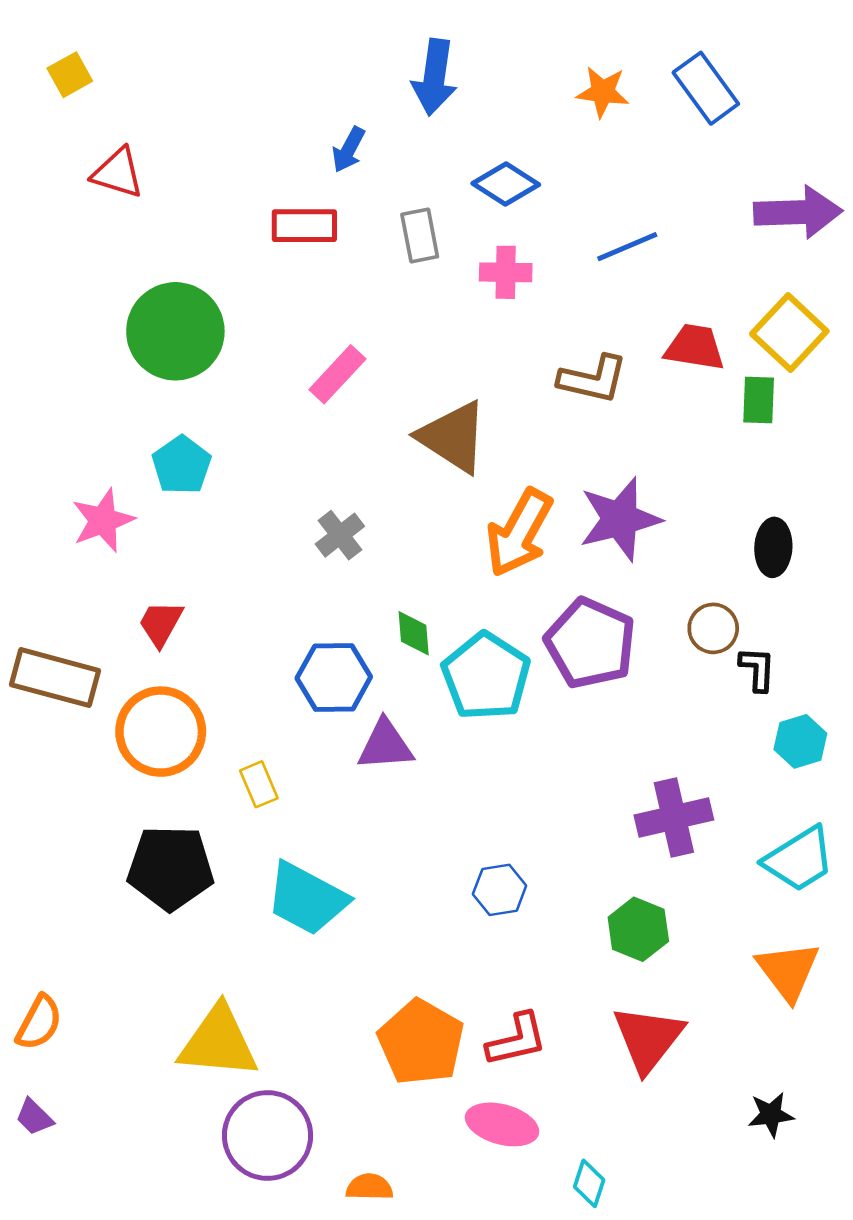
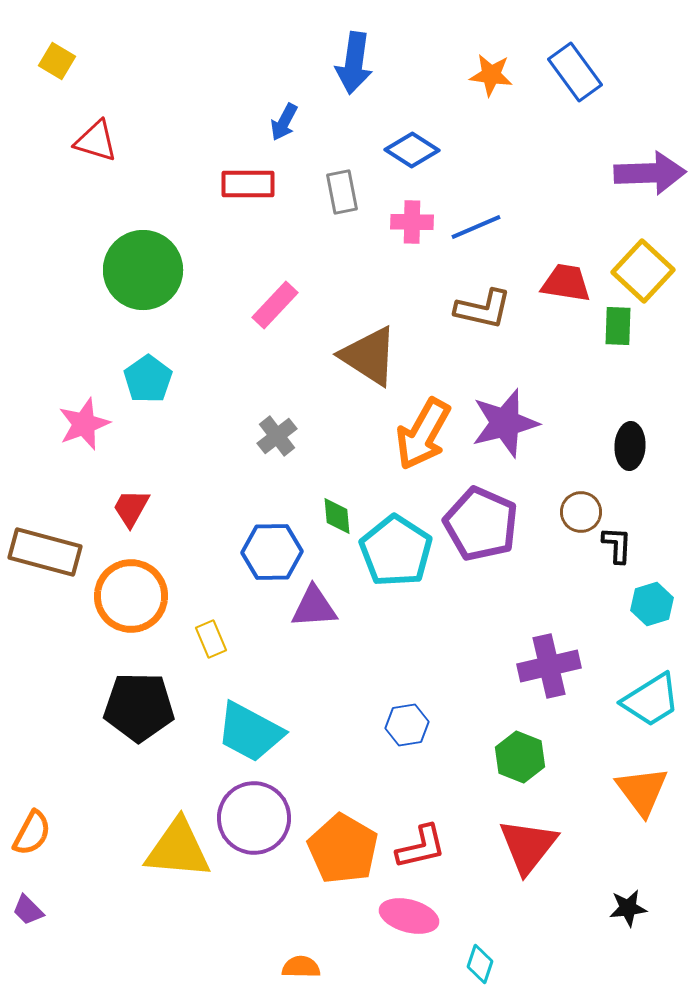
yellow square: (70, 75) -> (57, 61), turned -30
blue line: (627, 247) -> (476, 227), moved
purple circle: (267, 1135) -> (254, 818), moved

